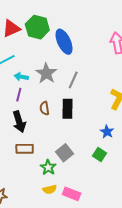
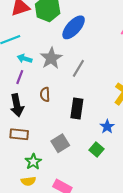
blue ellipse: (64, 42) -> (74, 27), turned 60
black rectangle: (67, 109) -> (77, 108), moved
green star: (48, 167) -> (33, 162), moved
yellow semicircle: (50, 189) -> (28, 181), moved

